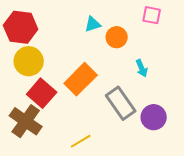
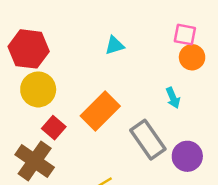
orange circle: (117, 37) -> (192, 57), moved
red square: (42, 93) -> (54, 128), size x0.7

